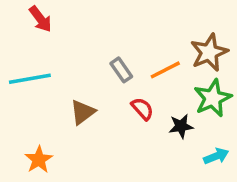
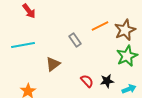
orange line: (165, 70) -> (100, 26), moved
red semicircle: (142, 109) -> (87, 81), moved
black star: (181, 126) -> (107, 81), moved

